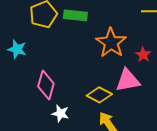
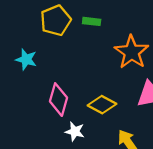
green rectangle: (75, 15) -> (92, 21), size x0.7
yellow diamond: (99, 95) -> (102, 105), moved

